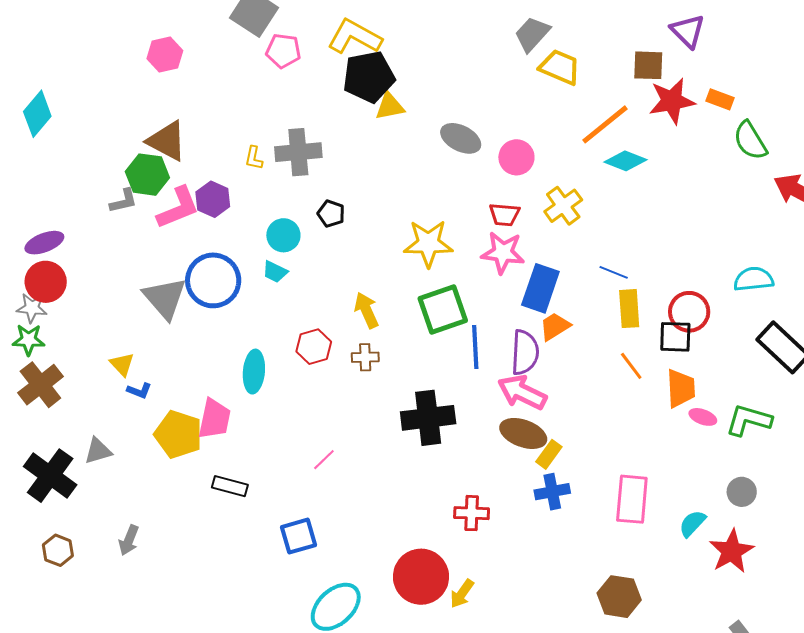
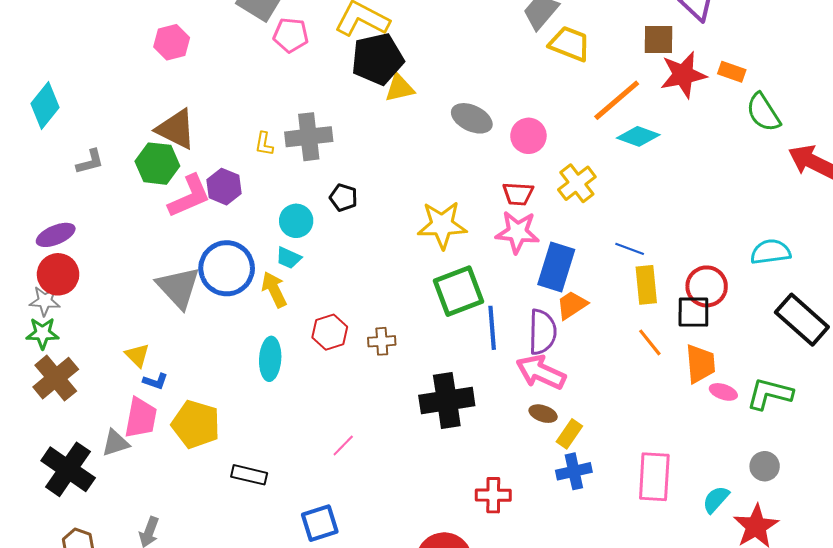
gray L-shape: (123, 201) -> (90, 162), moved
yellow arrow: (366, 310) -> (274, 289), moved
pink trapezoid: (215, 419) -> (141, 418), moved
brown ellipse: (523, 433) -> (543, 414), size x0.6

